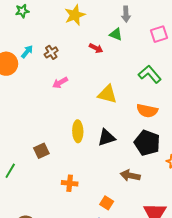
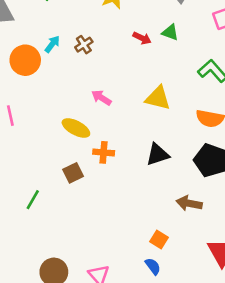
green triangle: (116, 34) -> (170, 32), moved
pink arrow: (60, 83) -> (101, 98), moved, turned 63
yellow ellipse: (78, 131) -> (76, 128), moved, turned -60
orange cross: (70, 183) -> (104, 152), moved

